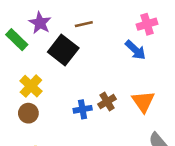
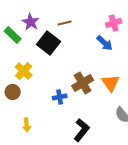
brown cross: (107, 102) -> (83, 83), size x1.5
blue cross: (83, 109) -> (60, 97), moved
brown circle: (28, 113) -> (13, 92), moved

